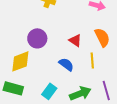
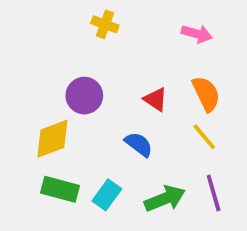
yellow line: (92, 60) -> (204, 137), moved, turned -35
green rectangle: (13, 88) -> (60, 189), moved

